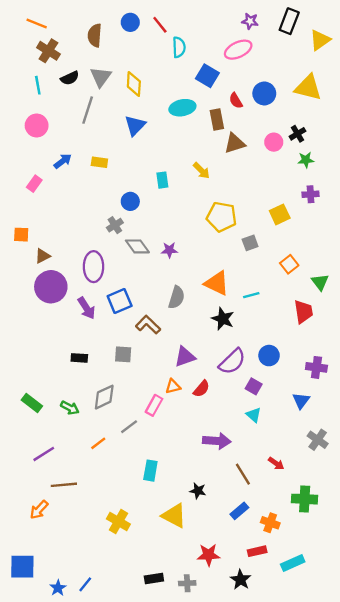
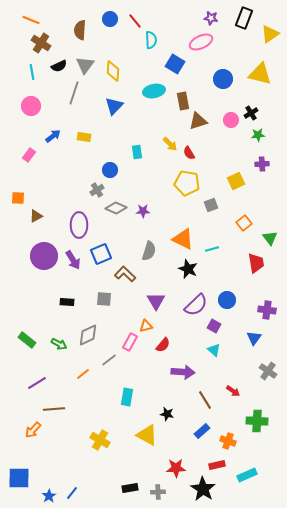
red semicircle: (236, 101) -> (189, 153), moved
gray diamond: (137, 246) -> (116, 208), turned -30
purple circle: (51, 287) -> (44, 256), moved
purple triangle: (185, 357) -> (156, 301), turned -42
red semicircle: (201, 389) -> (163, 345), moved
black star: (241, 580) -> (203, 489), size x1.4

